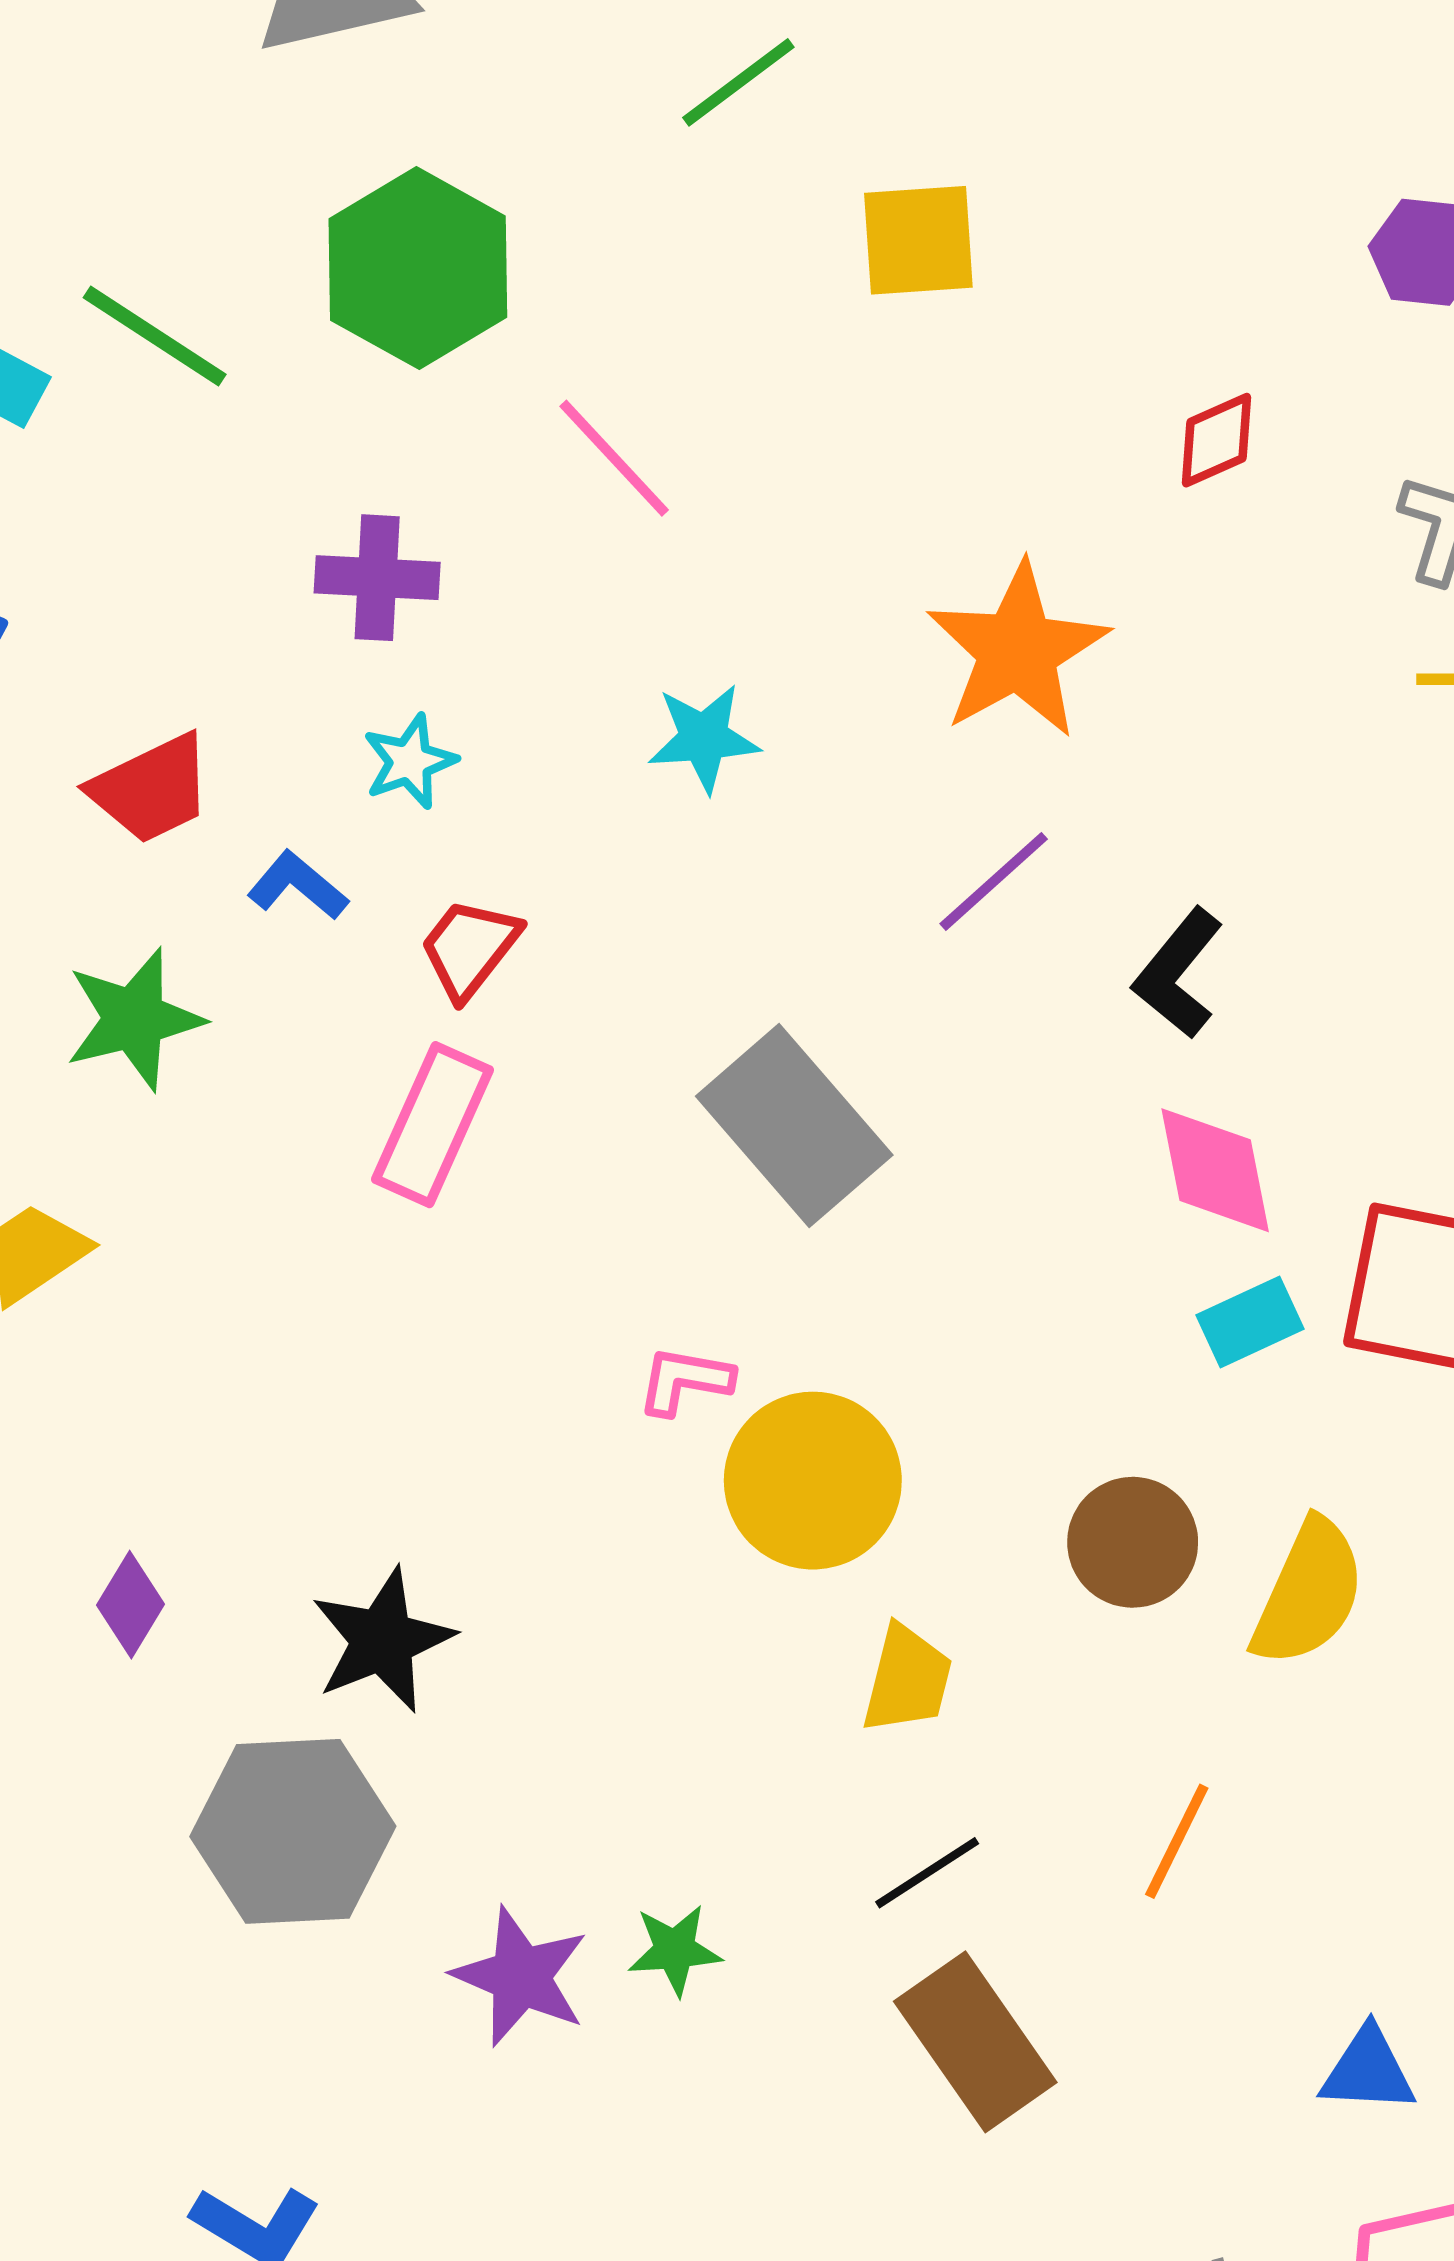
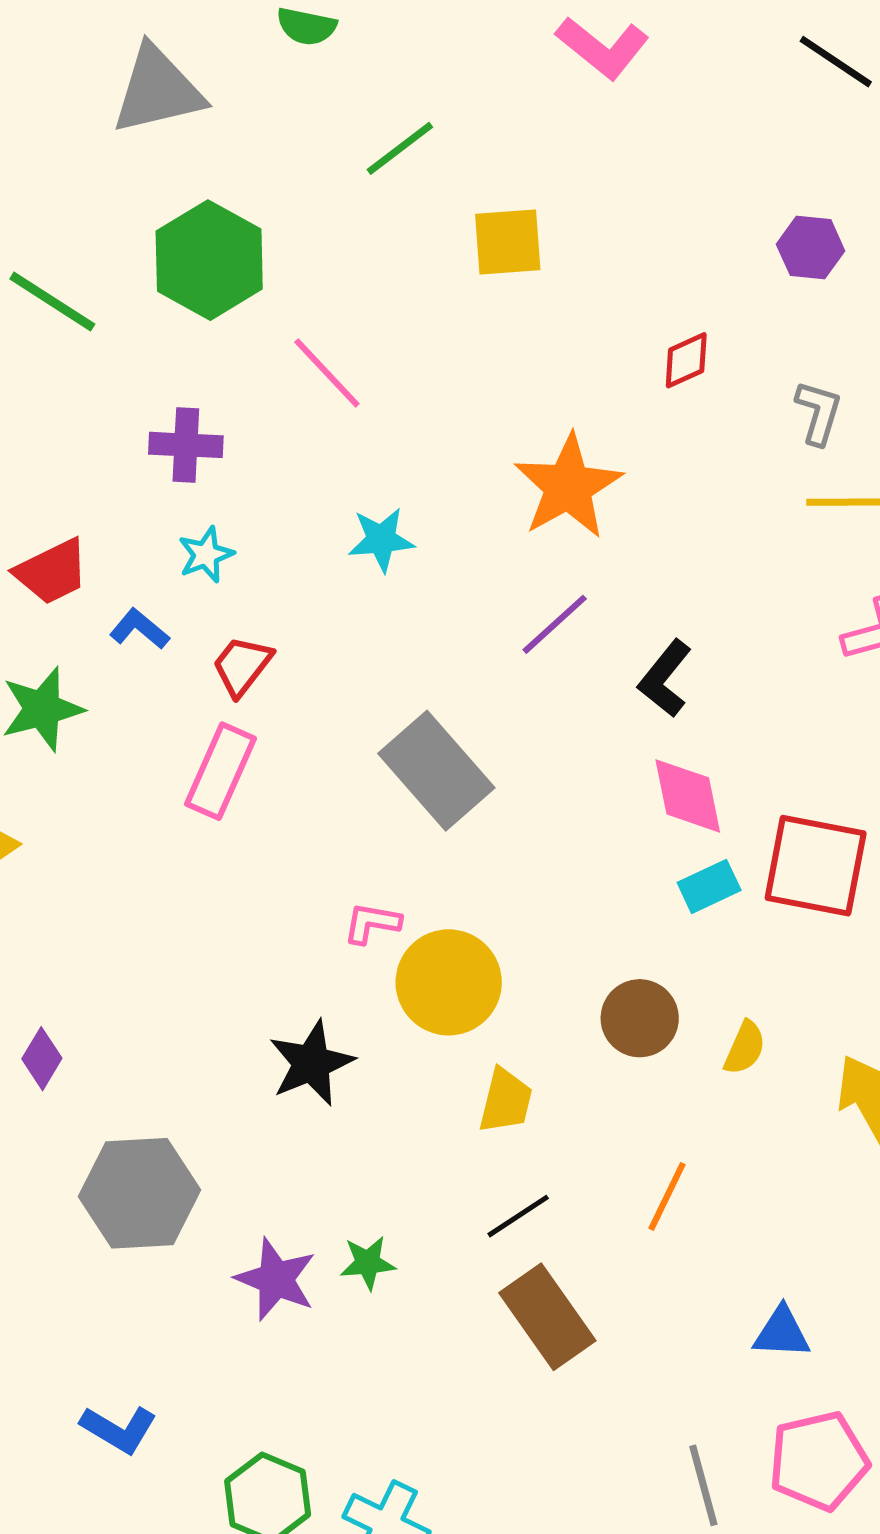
yellow semicircle: (1309, 1593) -> (745, 1048), size x0.6
black star: (382, 1640) -> (311, 1063), moved

